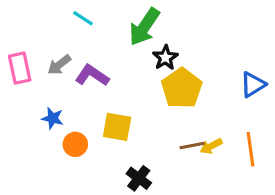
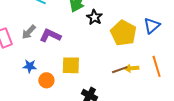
yellow pentagon: (182, 88) -> (123, 33), moved
yellow arrow: (211, 146) -> (132, 68), turned 32

